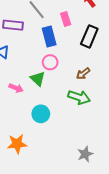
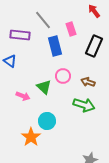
pink circle: (50, 62) -> (63, 76), moved
brown arrow: (83, 74) -> (88, 82), turned 56
orange star: (17, 144) -> (31, 137), moved, turned -30

